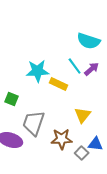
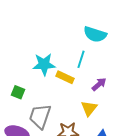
cyan line: (75, 66) -> (81, 59), turned 54
purple arrow: (92, 69) -> (99, 84), moved

